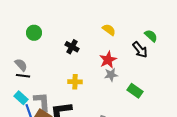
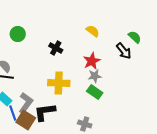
yellow cross: (75, 82) -> (59, 83), size x1.5
green rectangle: (135, 91) -> (95, 92), moved
gray L-shape: (42, 102) -> (26, 103), turned 40

